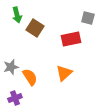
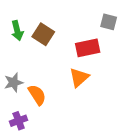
green arrow: (17, 15) -> (17, 31), moved
orange triangle: (64, 73) -> (79, 77), moved

